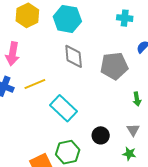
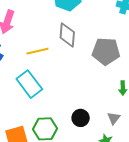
yellow line: (35, 84) -> (37, 51), moved
cyan rectangle: (64, 108) -> (29, 84), moved

